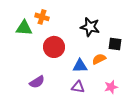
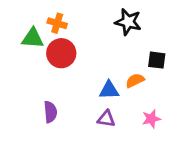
black star: (90, 27) -> (128, 22), moved
red circle: (54, 47) -> (61, 53), moved
purple semicircle: (37, 82) -> (50, 112), turned -63

